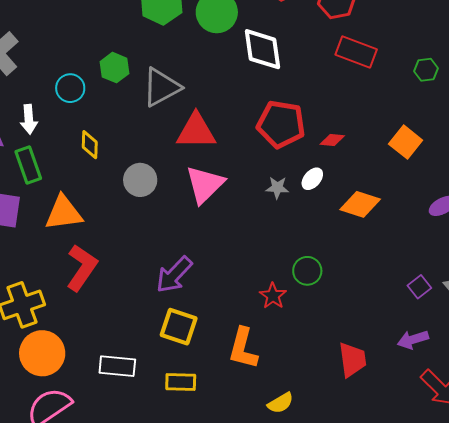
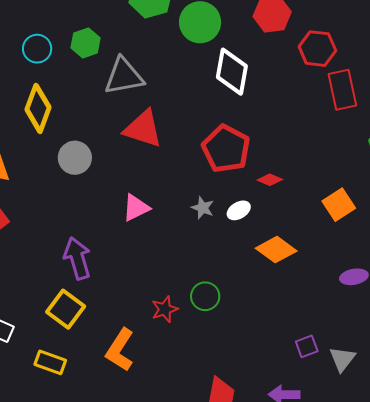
red rectangle: (356, 52) -> (342, 90), moved, turned 39
yellow diamond: (90, 145) -> (38, 108), size x1.6
pink triangle: (205, 184) -> (136, 208), moved, size x0.7
purple arrow: (174, 275) -> (77, 258), turned 102

